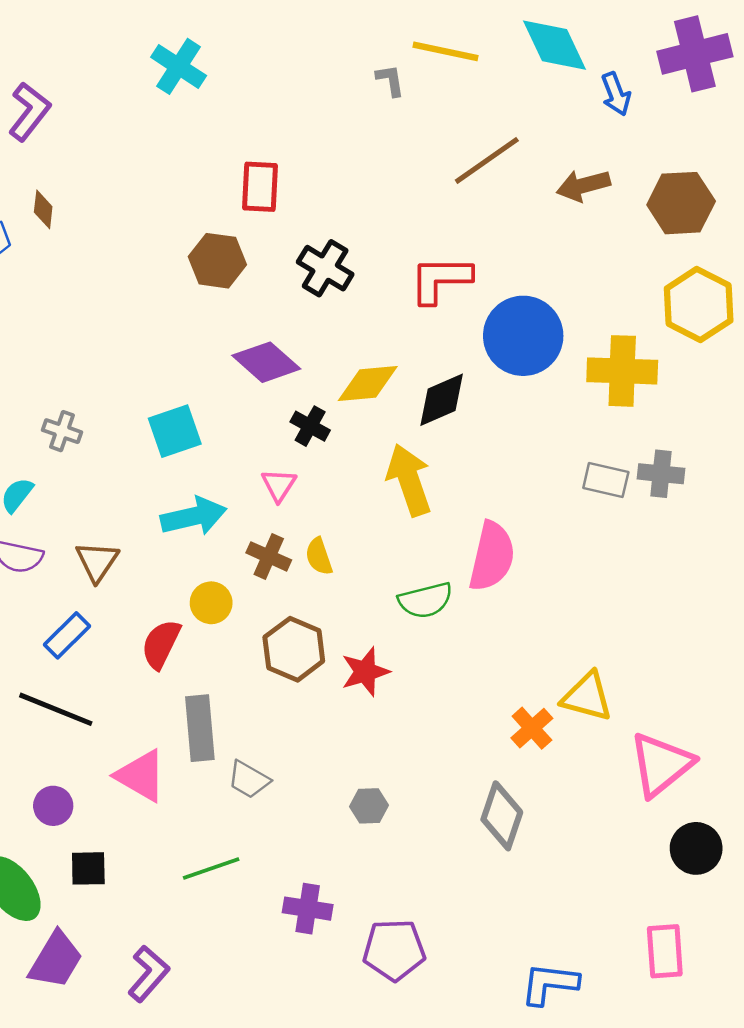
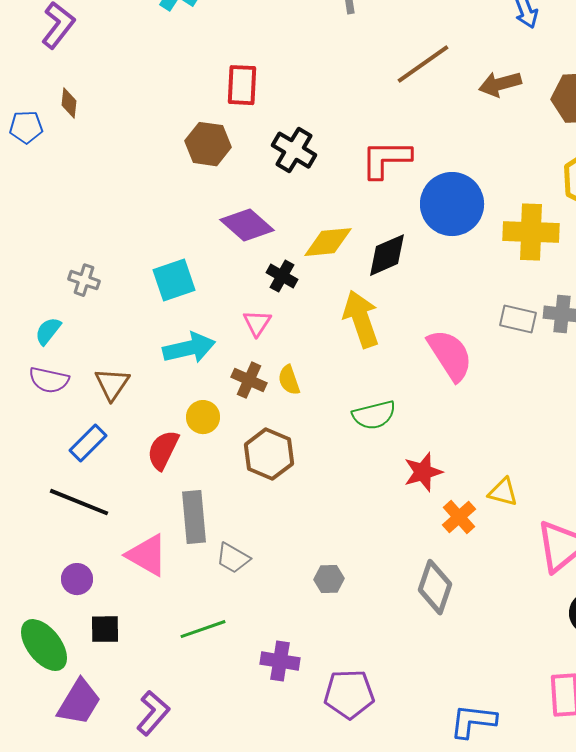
pink semicircle: (492, 556) -> (450, 355), moved, turned -46
red star: (365, 672) -> (423, 472), moved
yellow triangle: (587, 697) -> (503, 492), size x0.7

